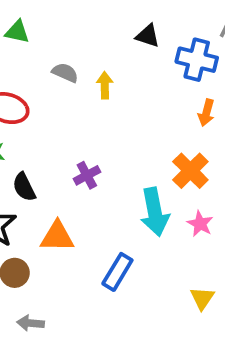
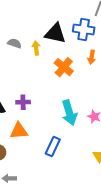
black triangle: (148, 36) -> (55, 33), moved, size x1.6
orange cross: (190, 171) -> (64, 67), moved
purple cross: (87, 175) -> (23, 102), moved, turned 32

